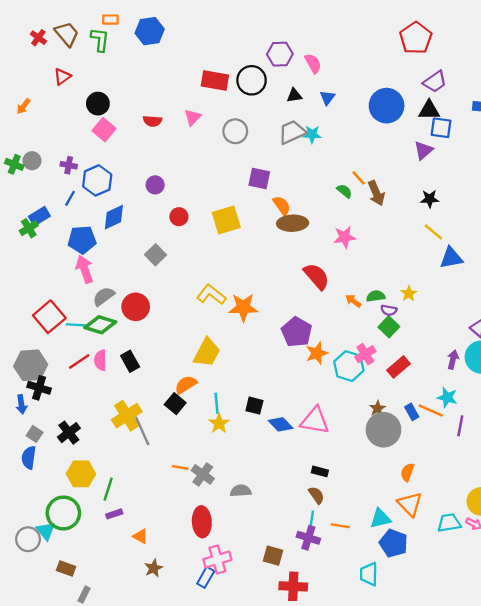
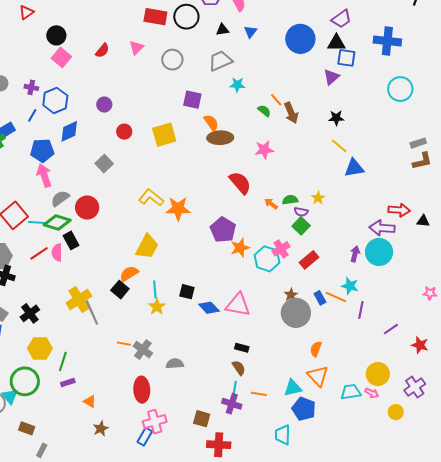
red semicircle: (152, 121) -> (102, 51), turned -56
cyan star: (312, 134) -> (237, 85), moved
black rectangle: (130, 361) -> (71, 240), moved

